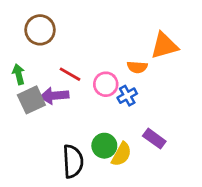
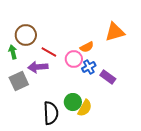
brown circle: (40, 30) -> (26, 35), moved
orange semicircle: (137, 67) -> (87, 47), moved, turned -32
gray square: (31, 100) -> (19, 81), moved
purple rectangle: (154, 139) -> (108, 77), moved

